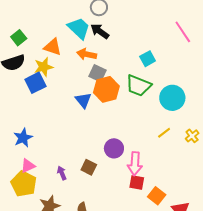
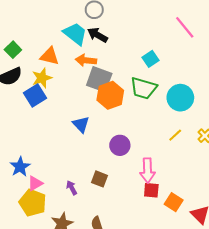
gray square: (97, 73) -> (99, 79), size x1.4
blue triangle: (83, 100) -> (81, 124), moved
blue star: (23, 138) -> (20, 167), moved
purple circle: (114, 148) -> (120, 145), moved

